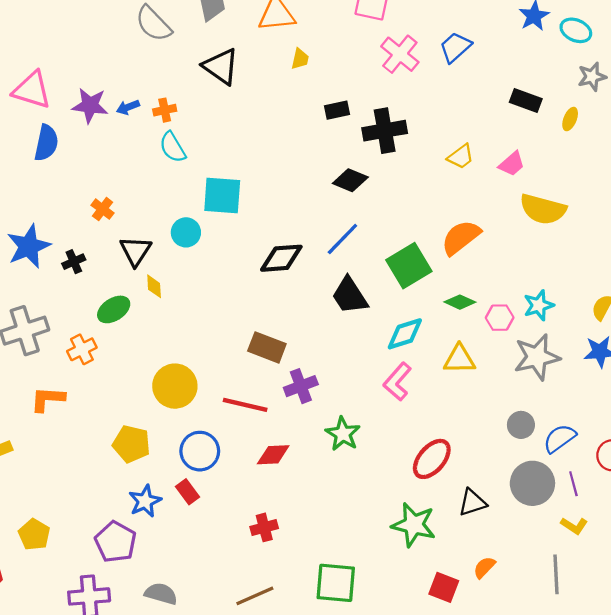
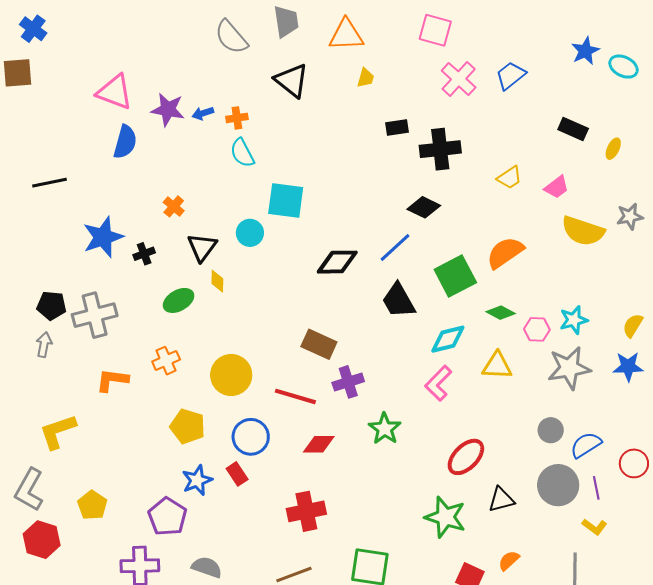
gray star: (592, 77) -> (630, 217), moved
black diamond: (350, 180) -> (424, 207), moved
orange cross: (82, 349) -> (166, 361), moved
red cross: (264, 527) -> (306, 511), size x1.5

